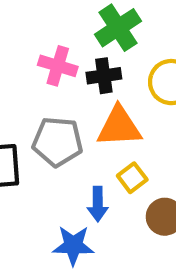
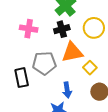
pink cross: (58, 66) -> (29, 29), moved
yellow square: (132, 178) -> (90, 68), moved

